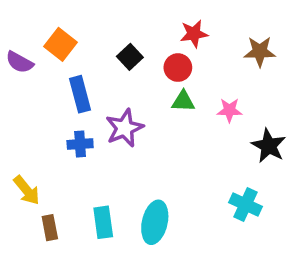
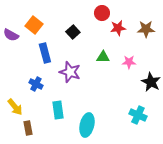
red star: (194, 34) -> (118, 28), moved
red circle: (178, 68) -> (102, 13), moved
purple star: (125, 128) -> (70, 72), turned -30
blue cross: (80, 144) -> (36, 84), moved, turned 32
cyan rectangle: (103, 222) -> (58, 110), moved

